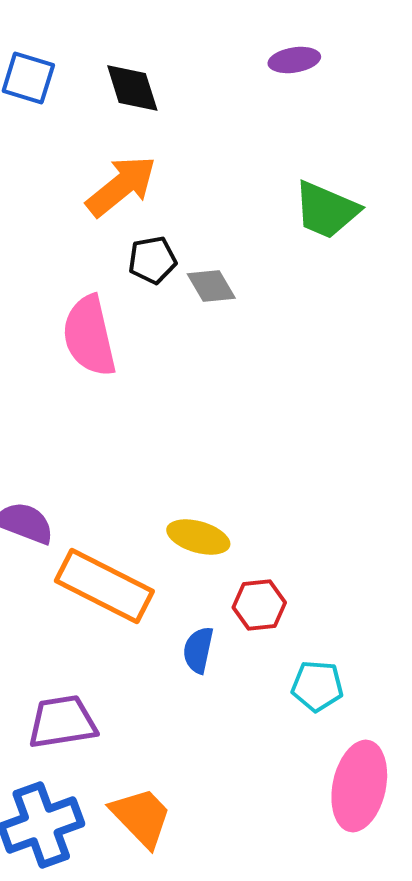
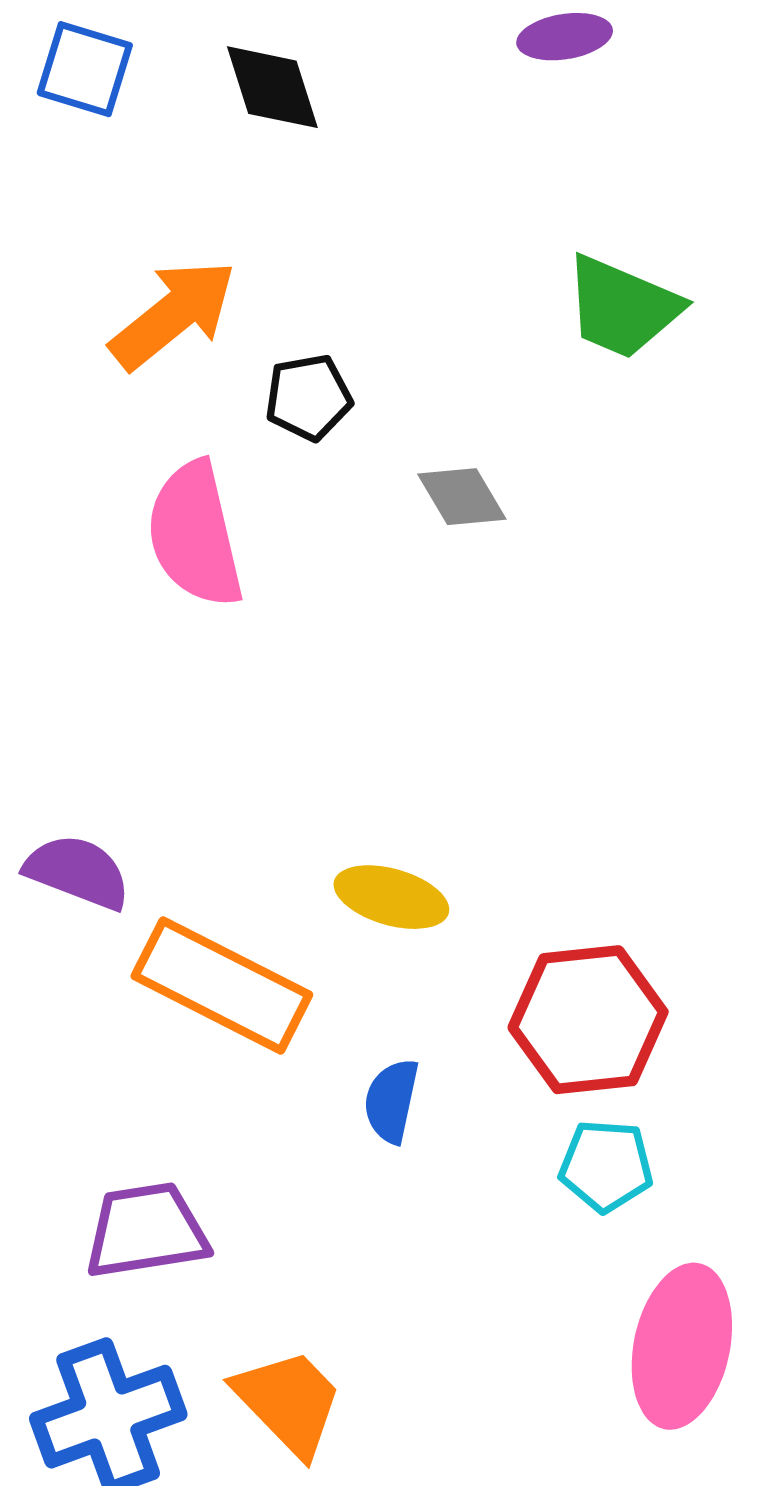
orange arrow: (121, 186) -> (173, 314), moved
gray diamond: (211, 286) -> (462, 497), moved
red hexagon: (259, 605) -> (588, 1020), moved, size x1.6

